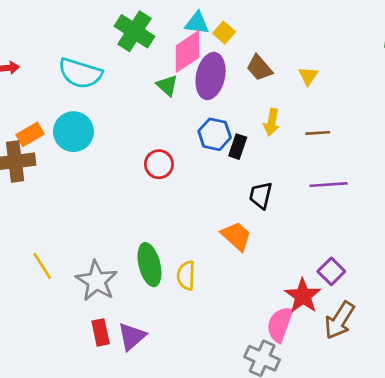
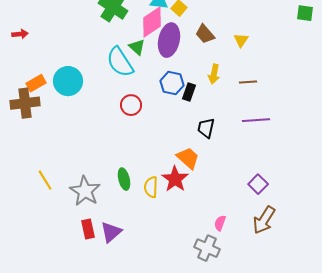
cyan semicircle: (80, 73) -> (120, 62), moved, turned 40
green ellipse: (149, 265) -> (124, 179), size x0.7
red star: (303, 296) -> (175, 179), moved
pink semicircle: (280, 324) -> (220, 223), size x0.6

